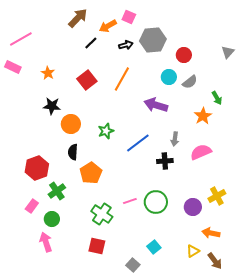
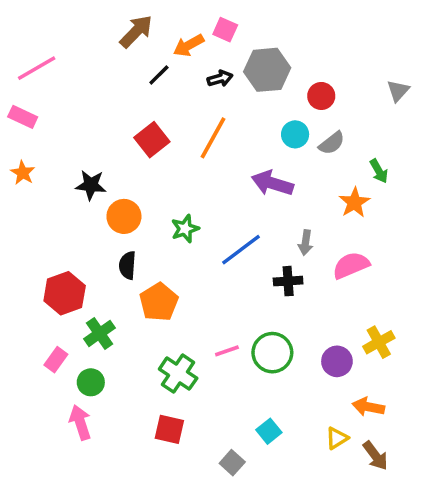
orange star: (48, 73) -> (23, 173), moved

